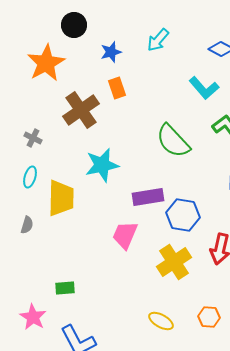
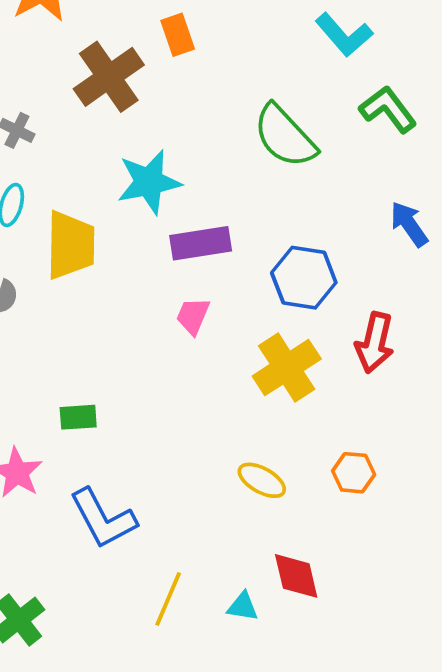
purple rectangle: (148, 197) -> (201, 243), moved
pink trapezoid: (125, 235) -> (193, 316), size x0.7

